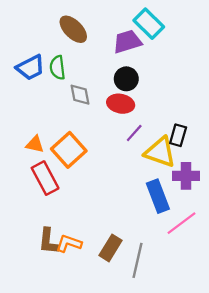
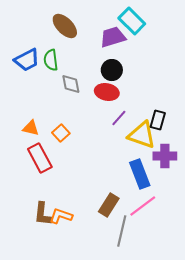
orange square: (69, 150) -> (61, 133), size x0.6
pink line: (181, 223) -> (143, 206), moved
brown rectangle: (110, 248) -> (109, 205), moved

